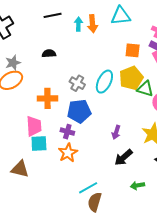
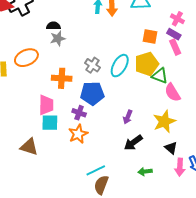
black semicircle: (49, 54) -> (53, 26), moved
gray star: (13, 63) -> (58, 38), moved

